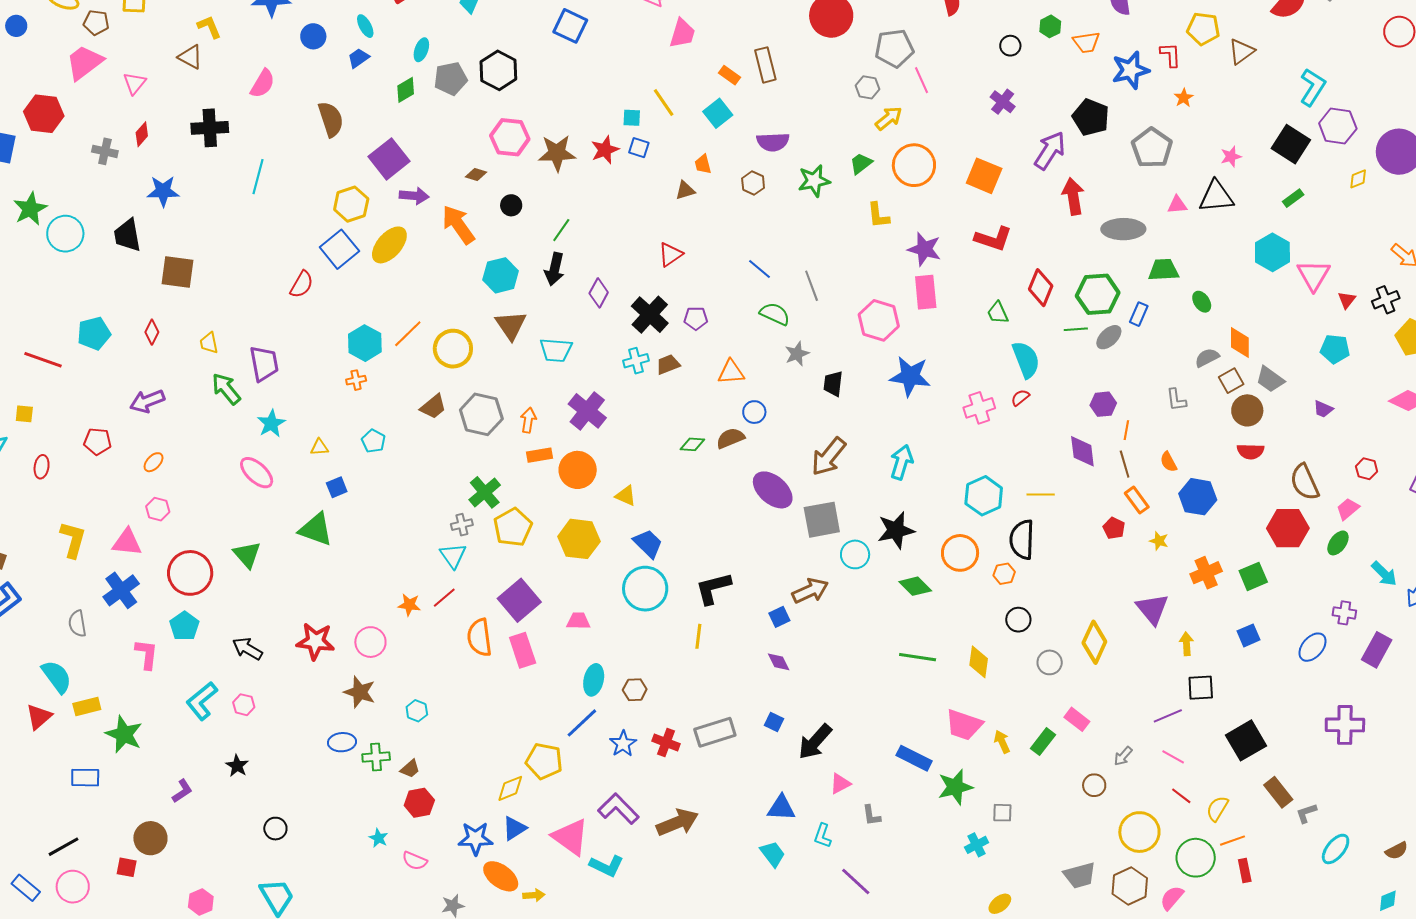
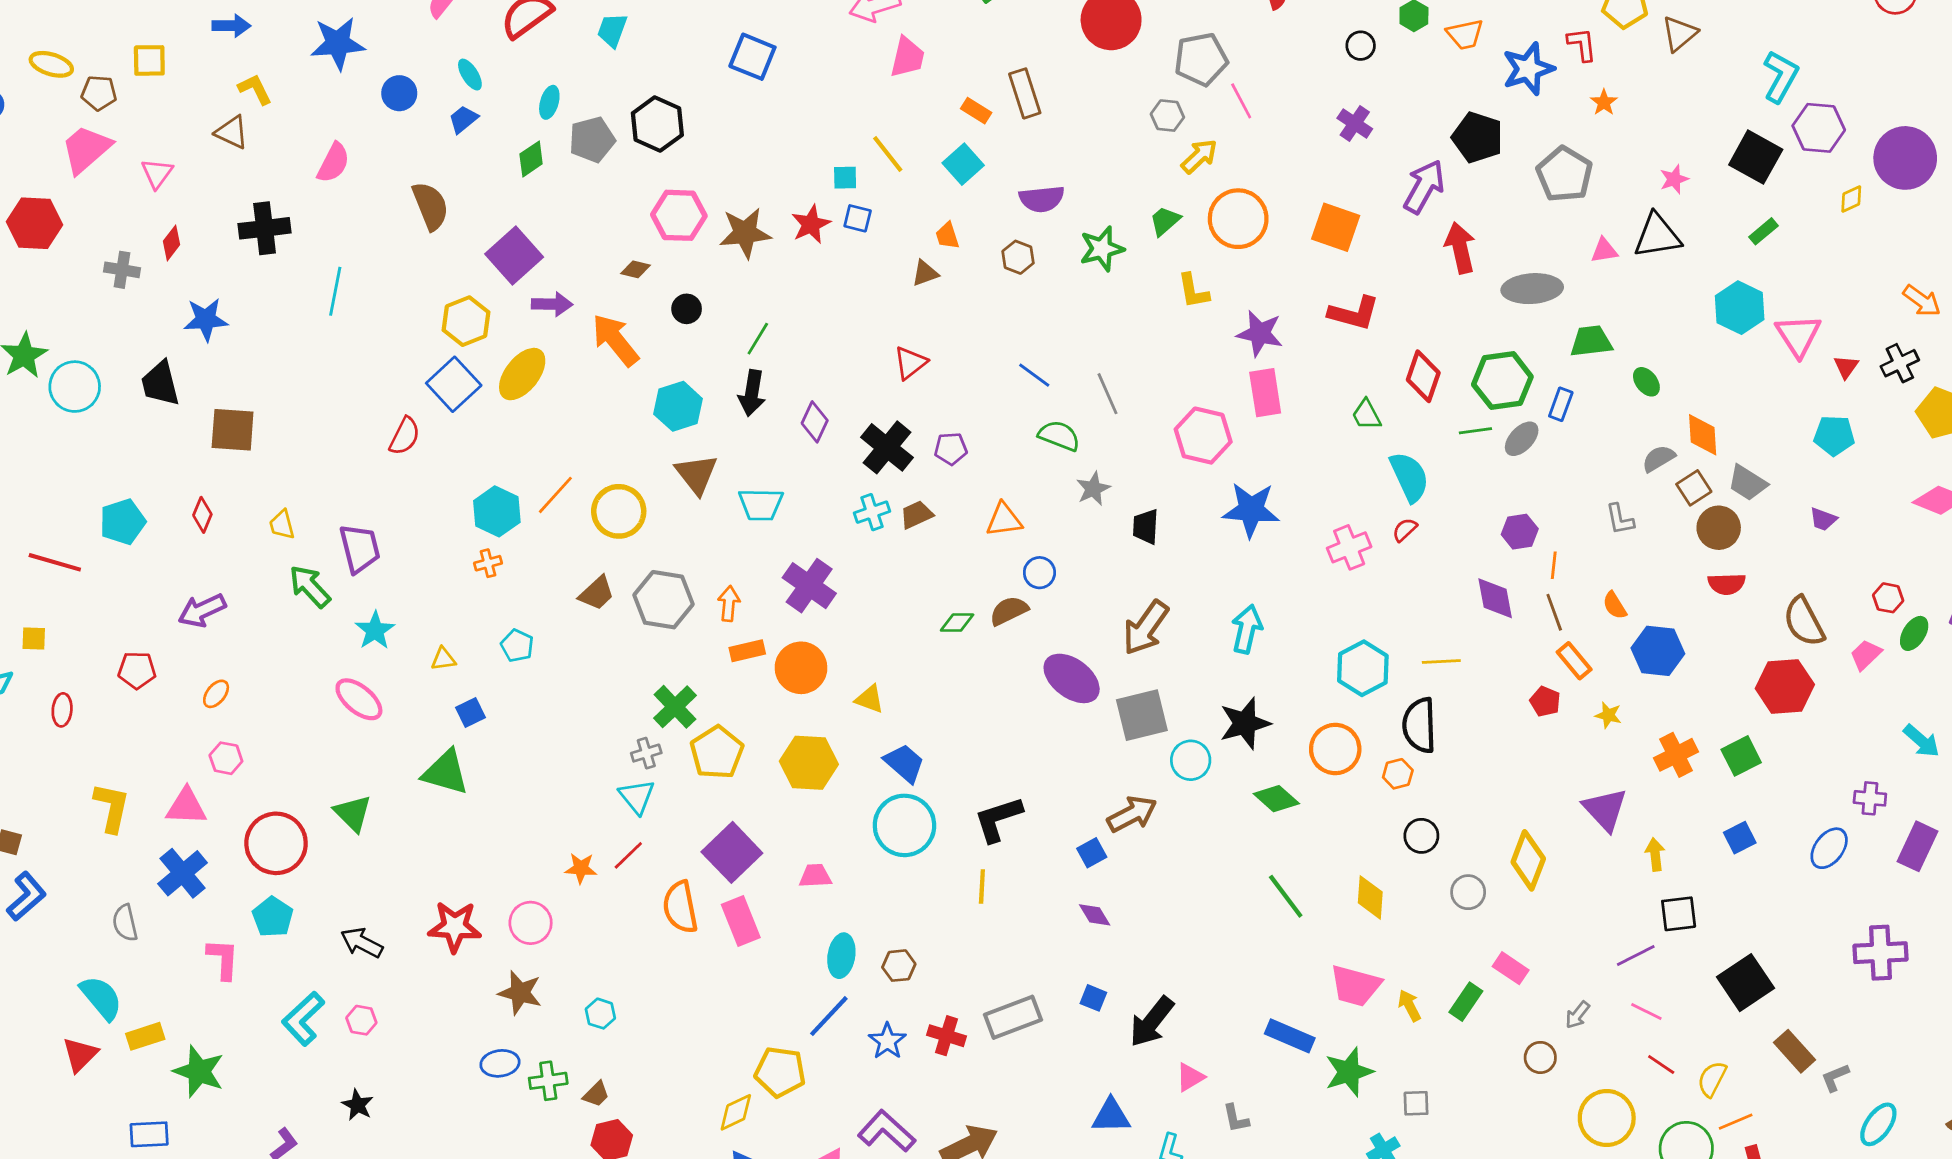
green ellipse: (1338, 543) -> (1914, 633), moved
green line: (918, 657) -> (1286, 896), turned 48

